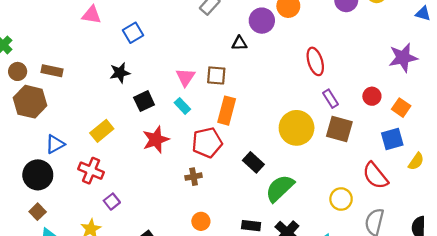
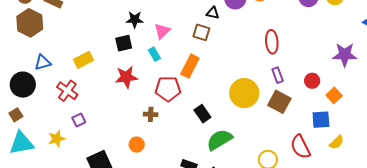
black star: (120, 73) -> (135, 20), moved
brown square: (216, 75) -> (201, 32), moved
orange circle: (201, 221) -> (137, 145), moved

